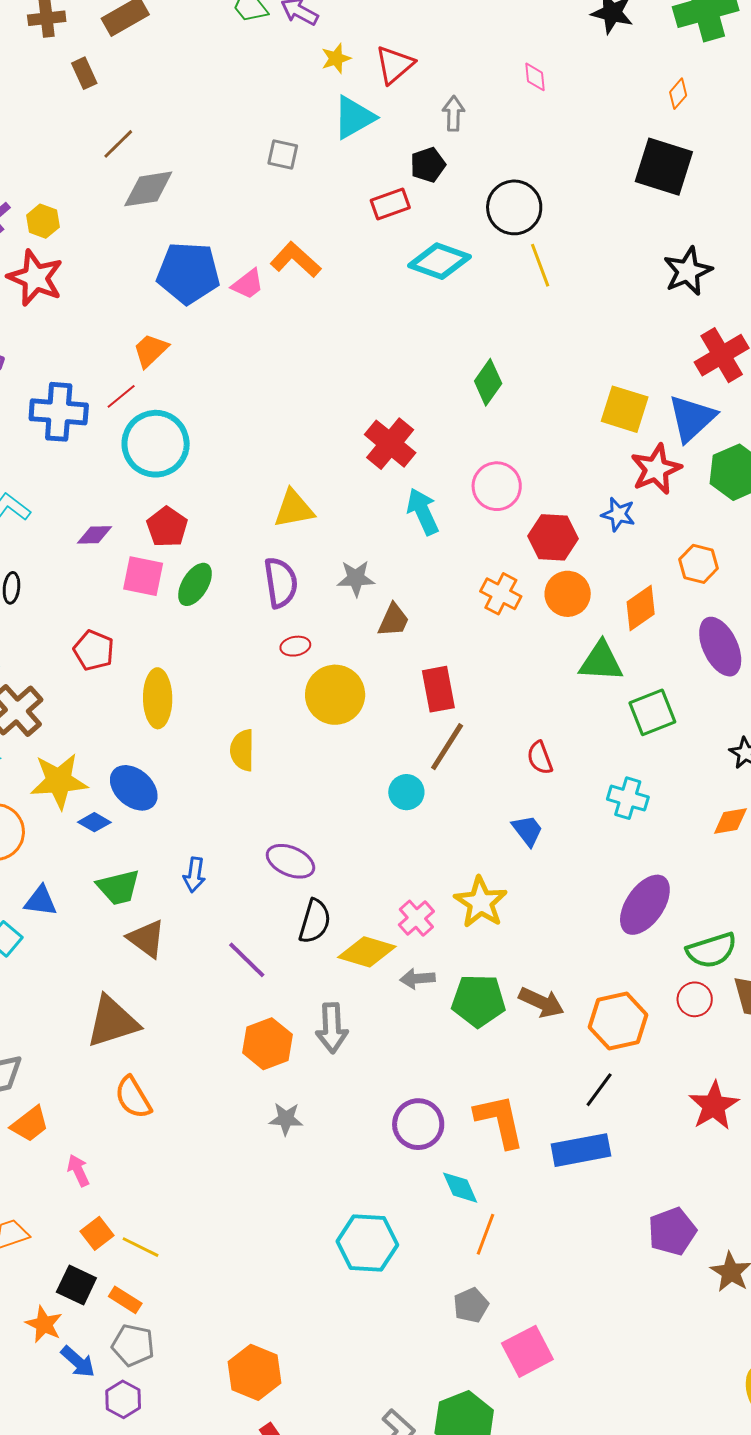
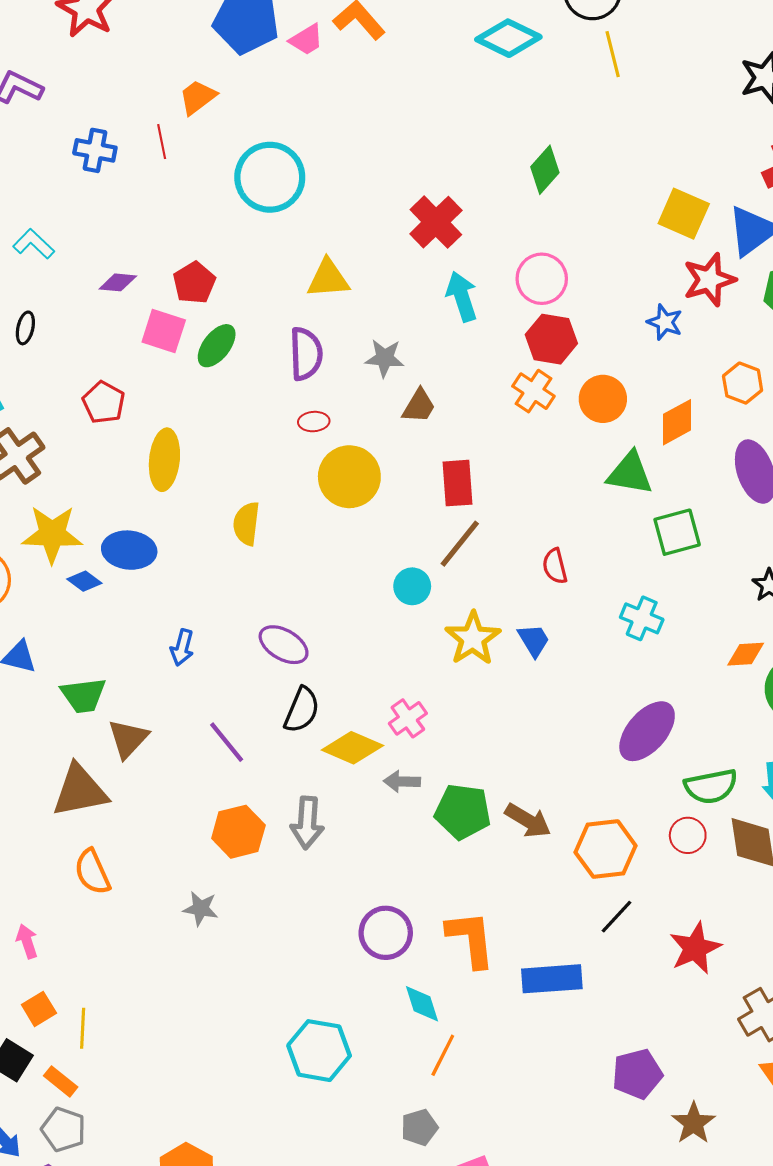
red line: (121, 396) -> (162, 142), turned -68
blue cross: (59, 412) -> (95, 150), size x0.7
cyan circle: (156, 444) -> (270, 177), moved
red hexagon: (553, 537) -> (551, 339), moved
blue ellipse: (134, 788) -> (129, 550), turned -42
green trapezoid: (118, 887) -> (83, 695), moved
yellow star: (481, 902) -> (473, 638), moved
brown triangle: (146, 939) -> (128, 739), moved, turned 30
black line: (599, 1090) -> (616, 917), moved
gray star: (286, 1119) -> (201, 909), moved
yellow line: (140, 1247) -> (83, 1028), turned 60

